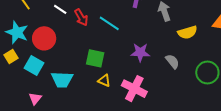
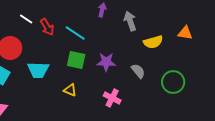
green square: (95, 58) -> (76, 60), moved
cyan trapezoid: (62, 80) -> (38, 70), moved
pink cross: (134, 89) -> (112, 98), moved, size x0.7

